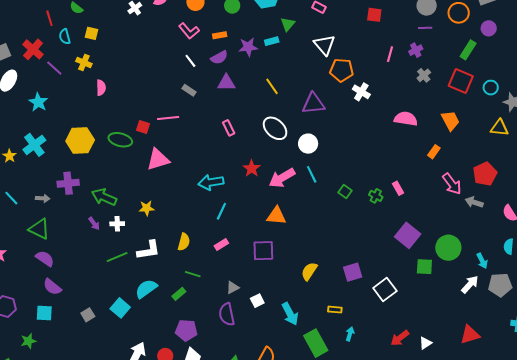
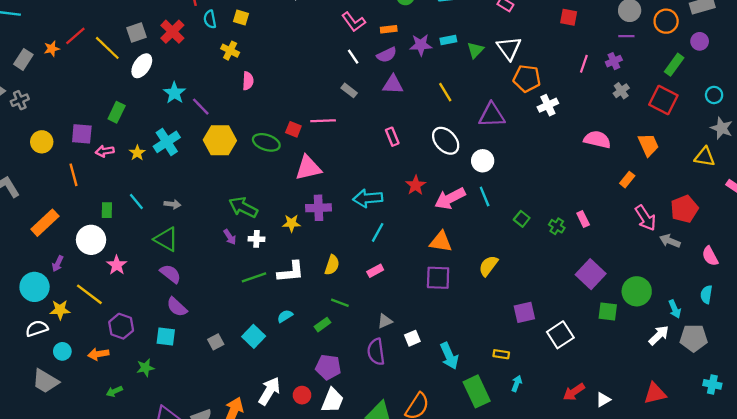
green triangle: (288, 24) -> (475, 50), moved
purple line: (54, 68) -> (201, 107), moved
cyan circle: (491, 88) -> (714, 95), moved
white cross: (361, 92) -> (548, 105), turned 30
purple cross: (68, 183) -> (318, 208), moved
purple square: (263, 251) -> (438, 278), moved
yellow semicircle: (309, 271) -> (488, 266), moved
cyan semicircle: (146, 289) -> (285, 316), size x0.6

